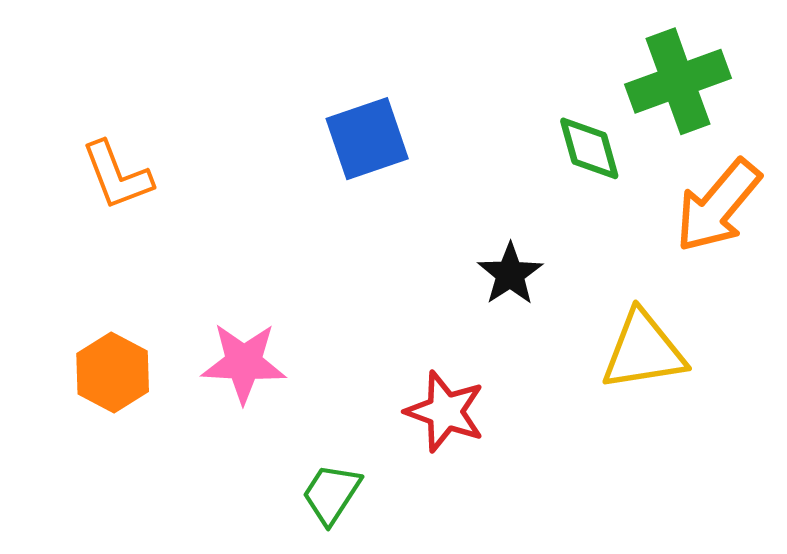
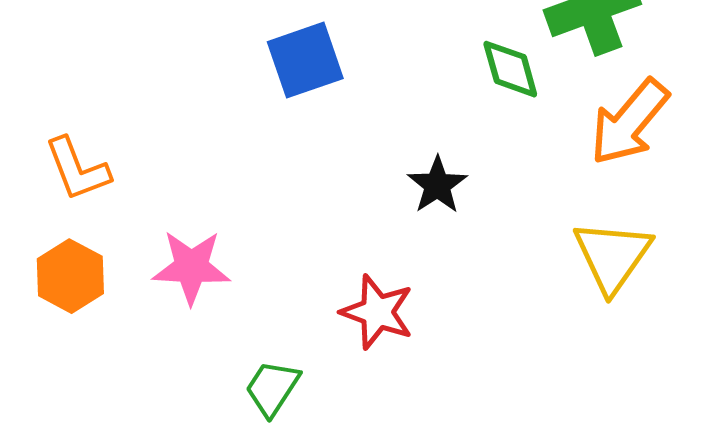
orange L-shape: (117, 175) -> (77, 169), moved
yellow triangle: (643, 351) -> (612, 256), moved, turned -46

